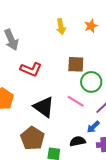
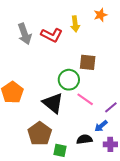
orange star: (91, 26) -> (100, 15), moved
red L-shape: (31, 69) -> (52, 35), moved
green circle: (91, 82) -> (69, 80), moved

